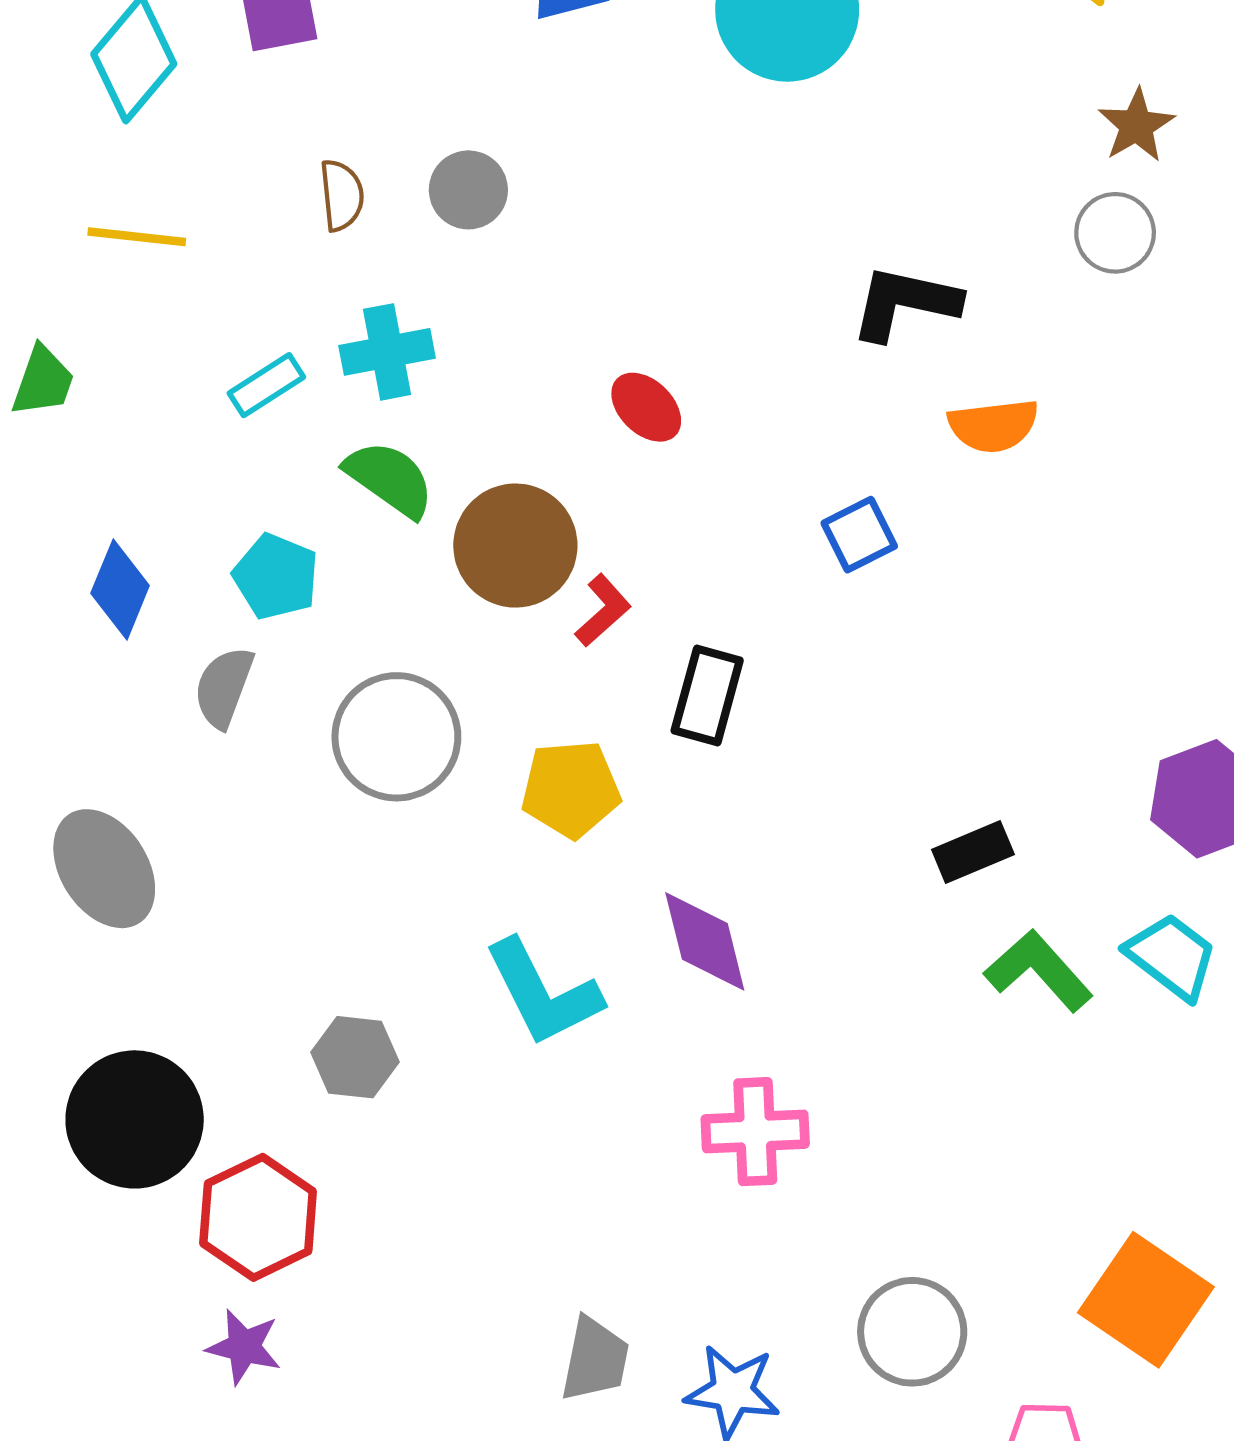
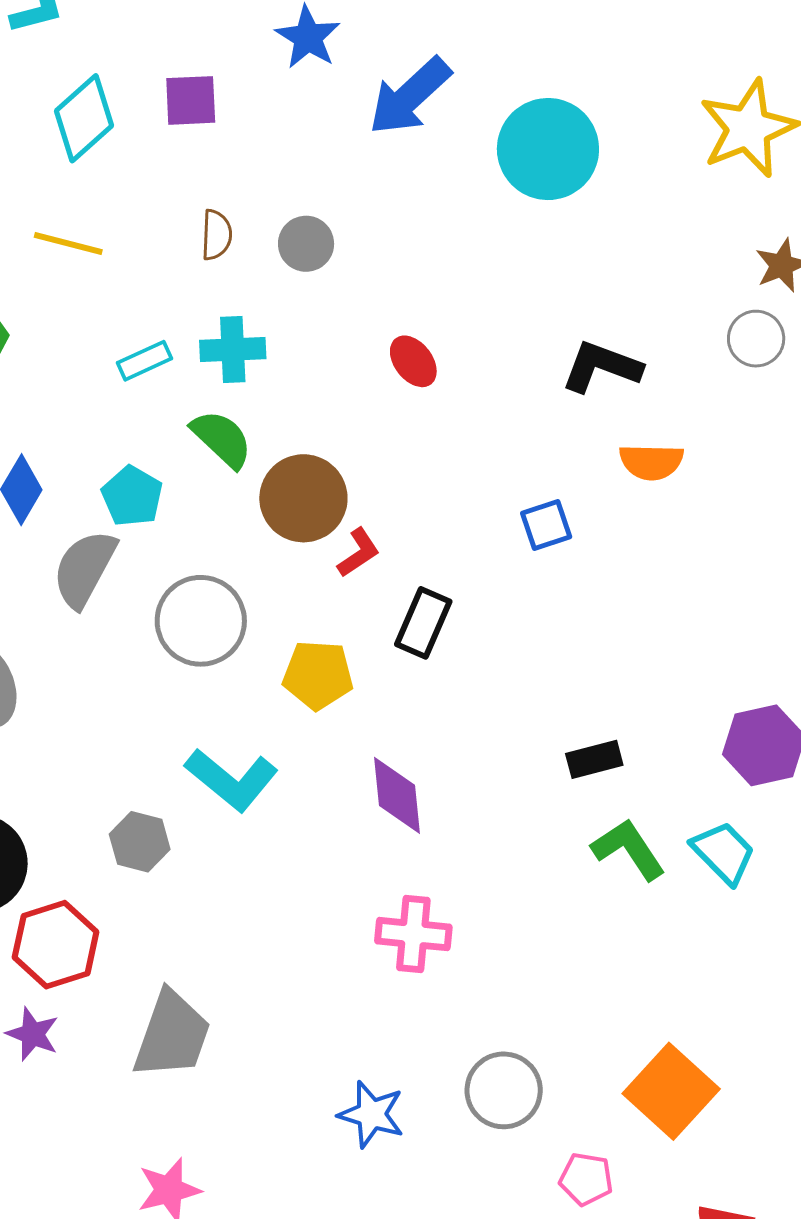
red ellipse: (646, 407) -> (413, 361), moved
gray semicircle: (224, 687) -> (84, 569), size x1.4
cyan L-shape: (543, 993) -> (232, 780), moved, turned -32
gray trapezoid: (595, 1359) -> (172, 1035), moved, size x1.5

